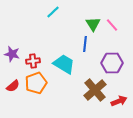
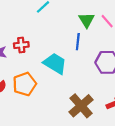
red cross: (33, 61) -> (21, 45), moved
brown cross: (95, 90) -> (81, 106), moved

